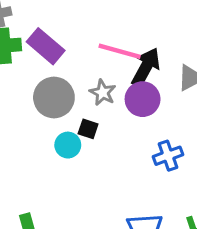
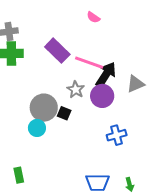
purple rectangle: (46, 46) -> (57, 51), moved
gray circle: (54, 97) -> (44, 108), moved
cyan circle: (68, 145) -> (37, 128), moved

